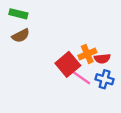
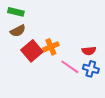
orange cross: (87, 54) -> (51, 47), moved
red square: (68, 64) -> (32, 51), moved

